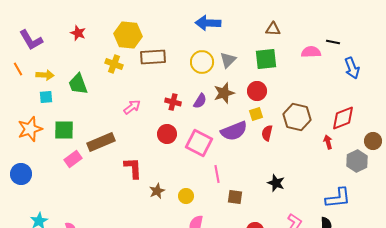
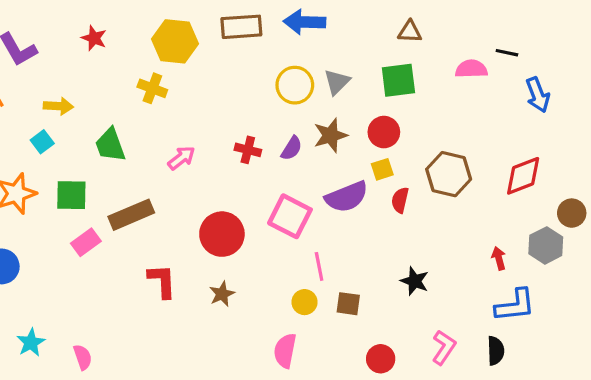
brown rectangle: (153, 57) -> (241, 27), moved
yellow arrow: (45, 75) -> (58, 106), moved
green trapezoid: (78, 84) -> (110, 145), moved
cyan square: (46, 97) -> (42, 142), turned -32
red circle: (167, 134) -> (222, 234), moved, size x1.4
red arrow: (328, 142) -> (499, 258), moved
red L-shape: (133, 168) -> (162, 281), moved
yellow circle: (186, 196) -> (305, 302), moved

